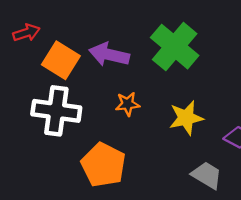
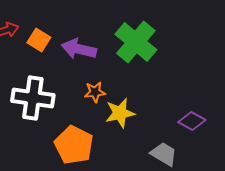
orange square: (61, 60) -> (39, 40), moved, size x0.7
yellow star: (186, 118) -> (120, 113), moved

